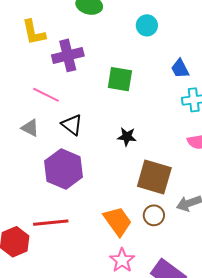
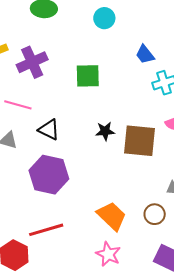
brown square: (154, 177) -> (140, 141), moved
brown circle: (154, 215) -> (155, 214), moved
pink star: (122, 260) -> (108, 254), moved

